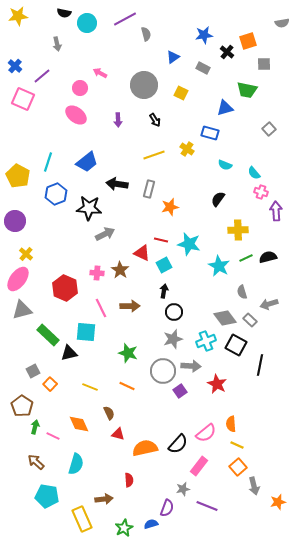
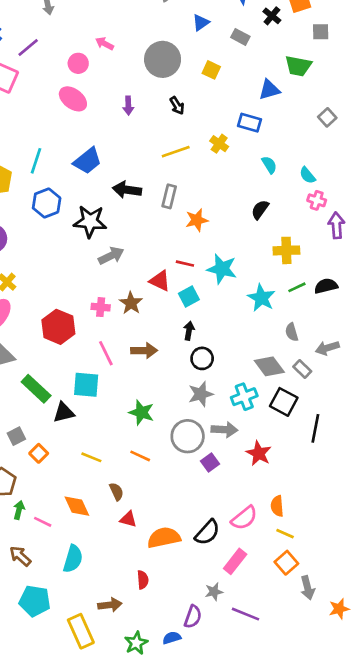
cyan semicircle: (225, 165) -> (269, 165), turned -144

